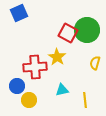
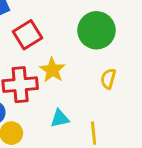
red square: (68, 33) -> (27, 35), moved, turned 30

